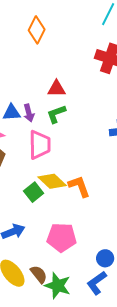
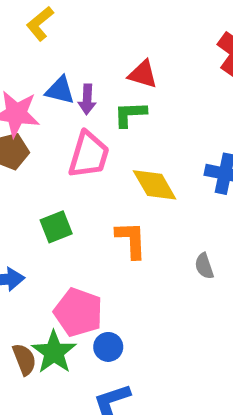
yellow diamond: (52, 181) -> (155, 185), moved
blue circle: (105, 258) -> (108, 347), moved
green star: (58, 286) -> (54, 352), moved

